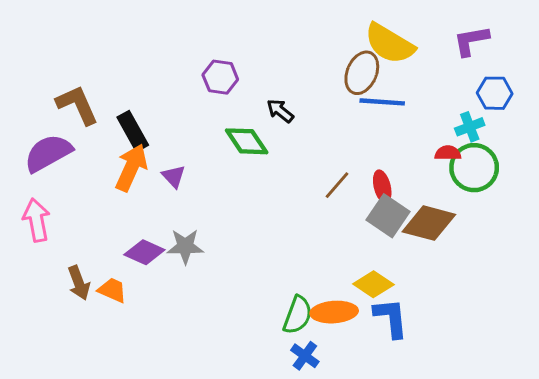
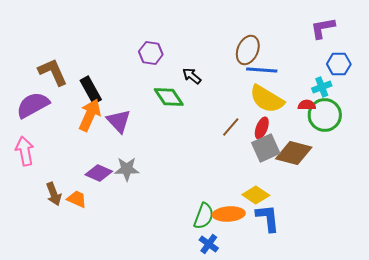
yellow semicircle: (390, 44) -> (267, 99), moved
purple triangle: (174, 176) -> (119, 121), size x1.5
red ellipse: (382, 187) -> (262, 128), turned 35
gray square: (388, 216) -> (266, 148), turned 32

